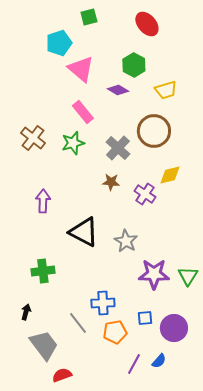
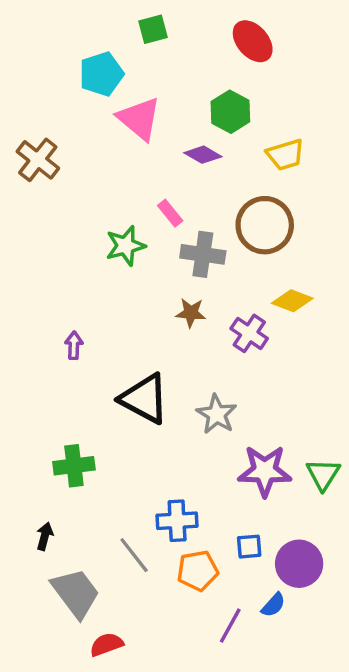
pink rectangle: (83, 112) -> (170, 213), moved, size x0.7
brown cross: (33, 138) -> (38, 160), moved
gray cross: (118, 148) -> (203, 254), turned -35
yellow diamond: (170, 175) -> (292, 301), turned 35
purple arrow: (43, 201) -> (74, 345), size x0.7
blue semicircle: (159, 361) -> (273, 605), moved

